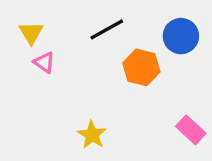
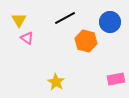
pink rectangle: (191, 130) -> (116, 79), turned -54

